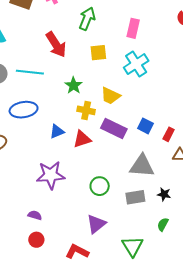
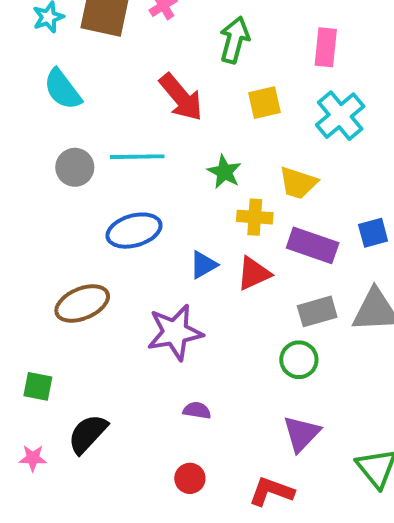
blue square: (145, 126) -> (373, 233), turned -35
purple star: (51, 175) -> (175, 332), moved
gray rectangle: (135, 197) -> (317, 311), moved
purple semicircle: (35, 215) -> (197, 410), moved

